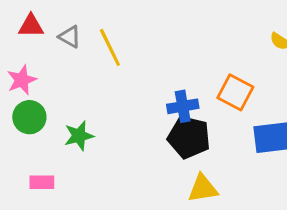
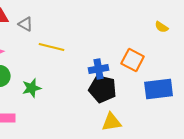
yellow line: (110, 47) -> (52, 47), moved, turned -50

